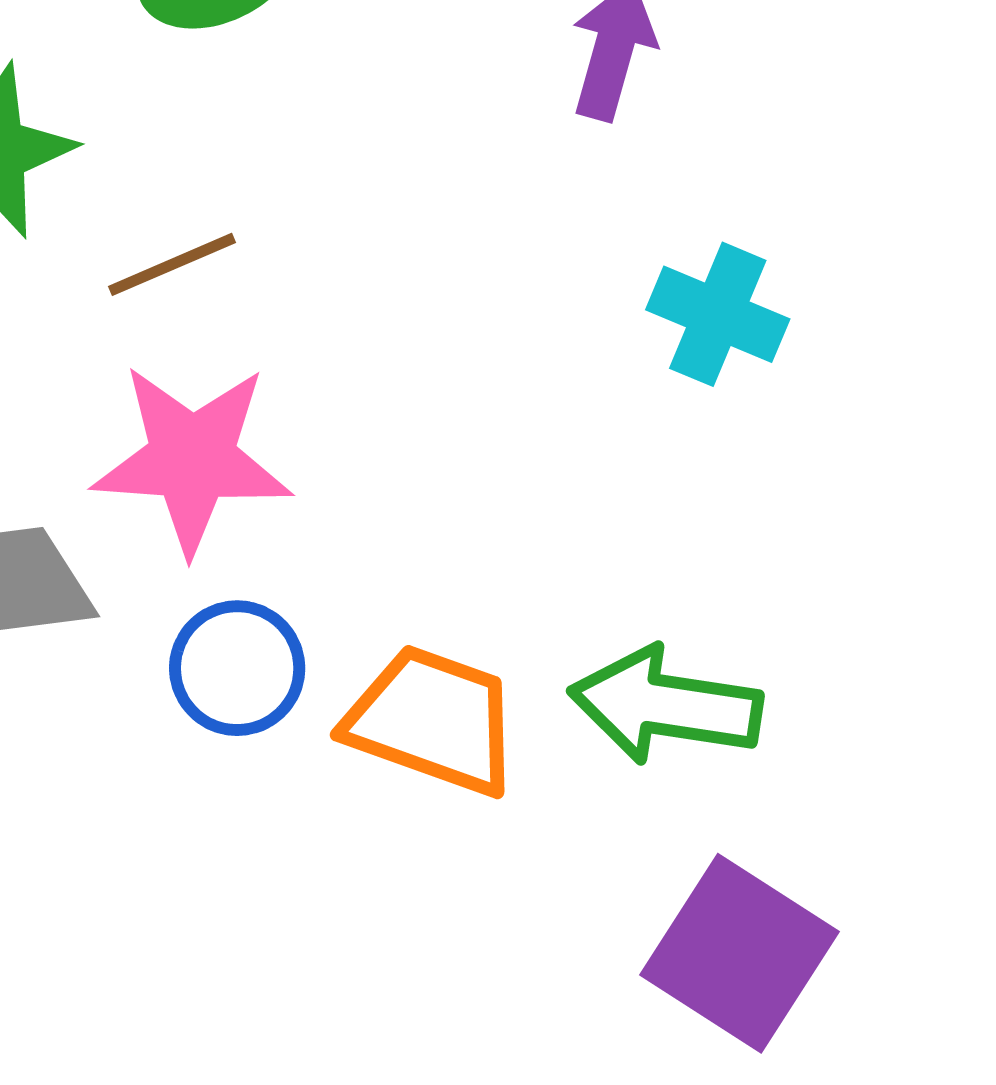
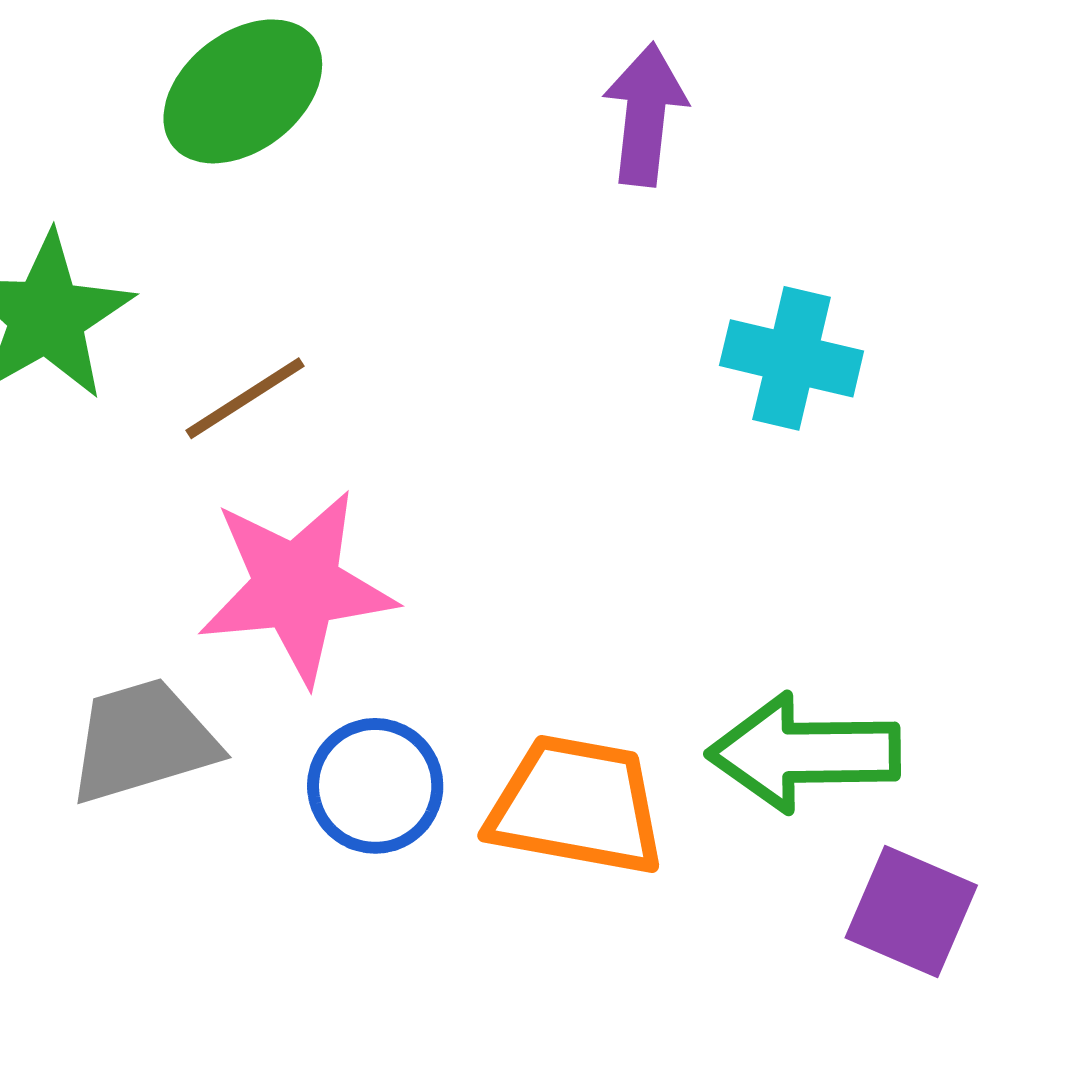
purple square: (739, 953) -> (911, 911), moved, size x0.7

